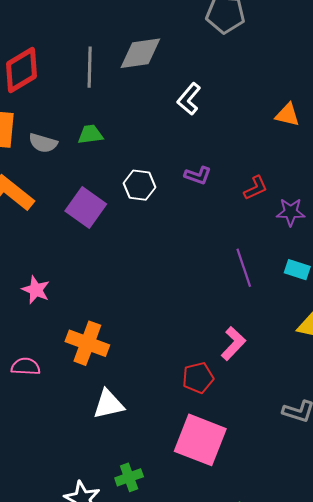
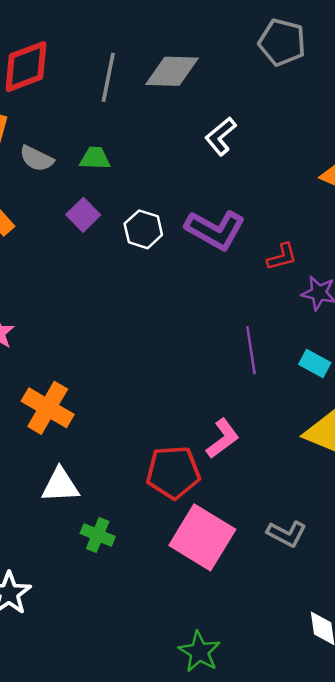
purple L-shape: (198, 175) -> (215, 230), size x1.8
purple square: (86, 208) -> (83, 215), moved, size x0.7
red pentagon: (198, 378) -> (173, 472), size x1.4
pink square: (200, 440) -> (202, 537), moved
green cross: (129, 477) -> (98, 535), moved, turned 32

